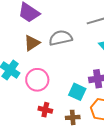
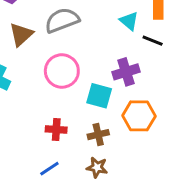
pink circle: (37, 80) -> (62, 71), moved

